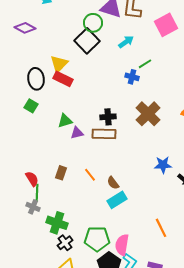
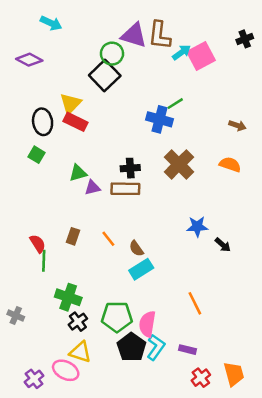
cyan arrow: (126, 42) -> (181, 52), moved
blue cross: (132, 77) -> (159, 119), size x1.5
gray cross: (33, 207) -> (16, 315), moved

